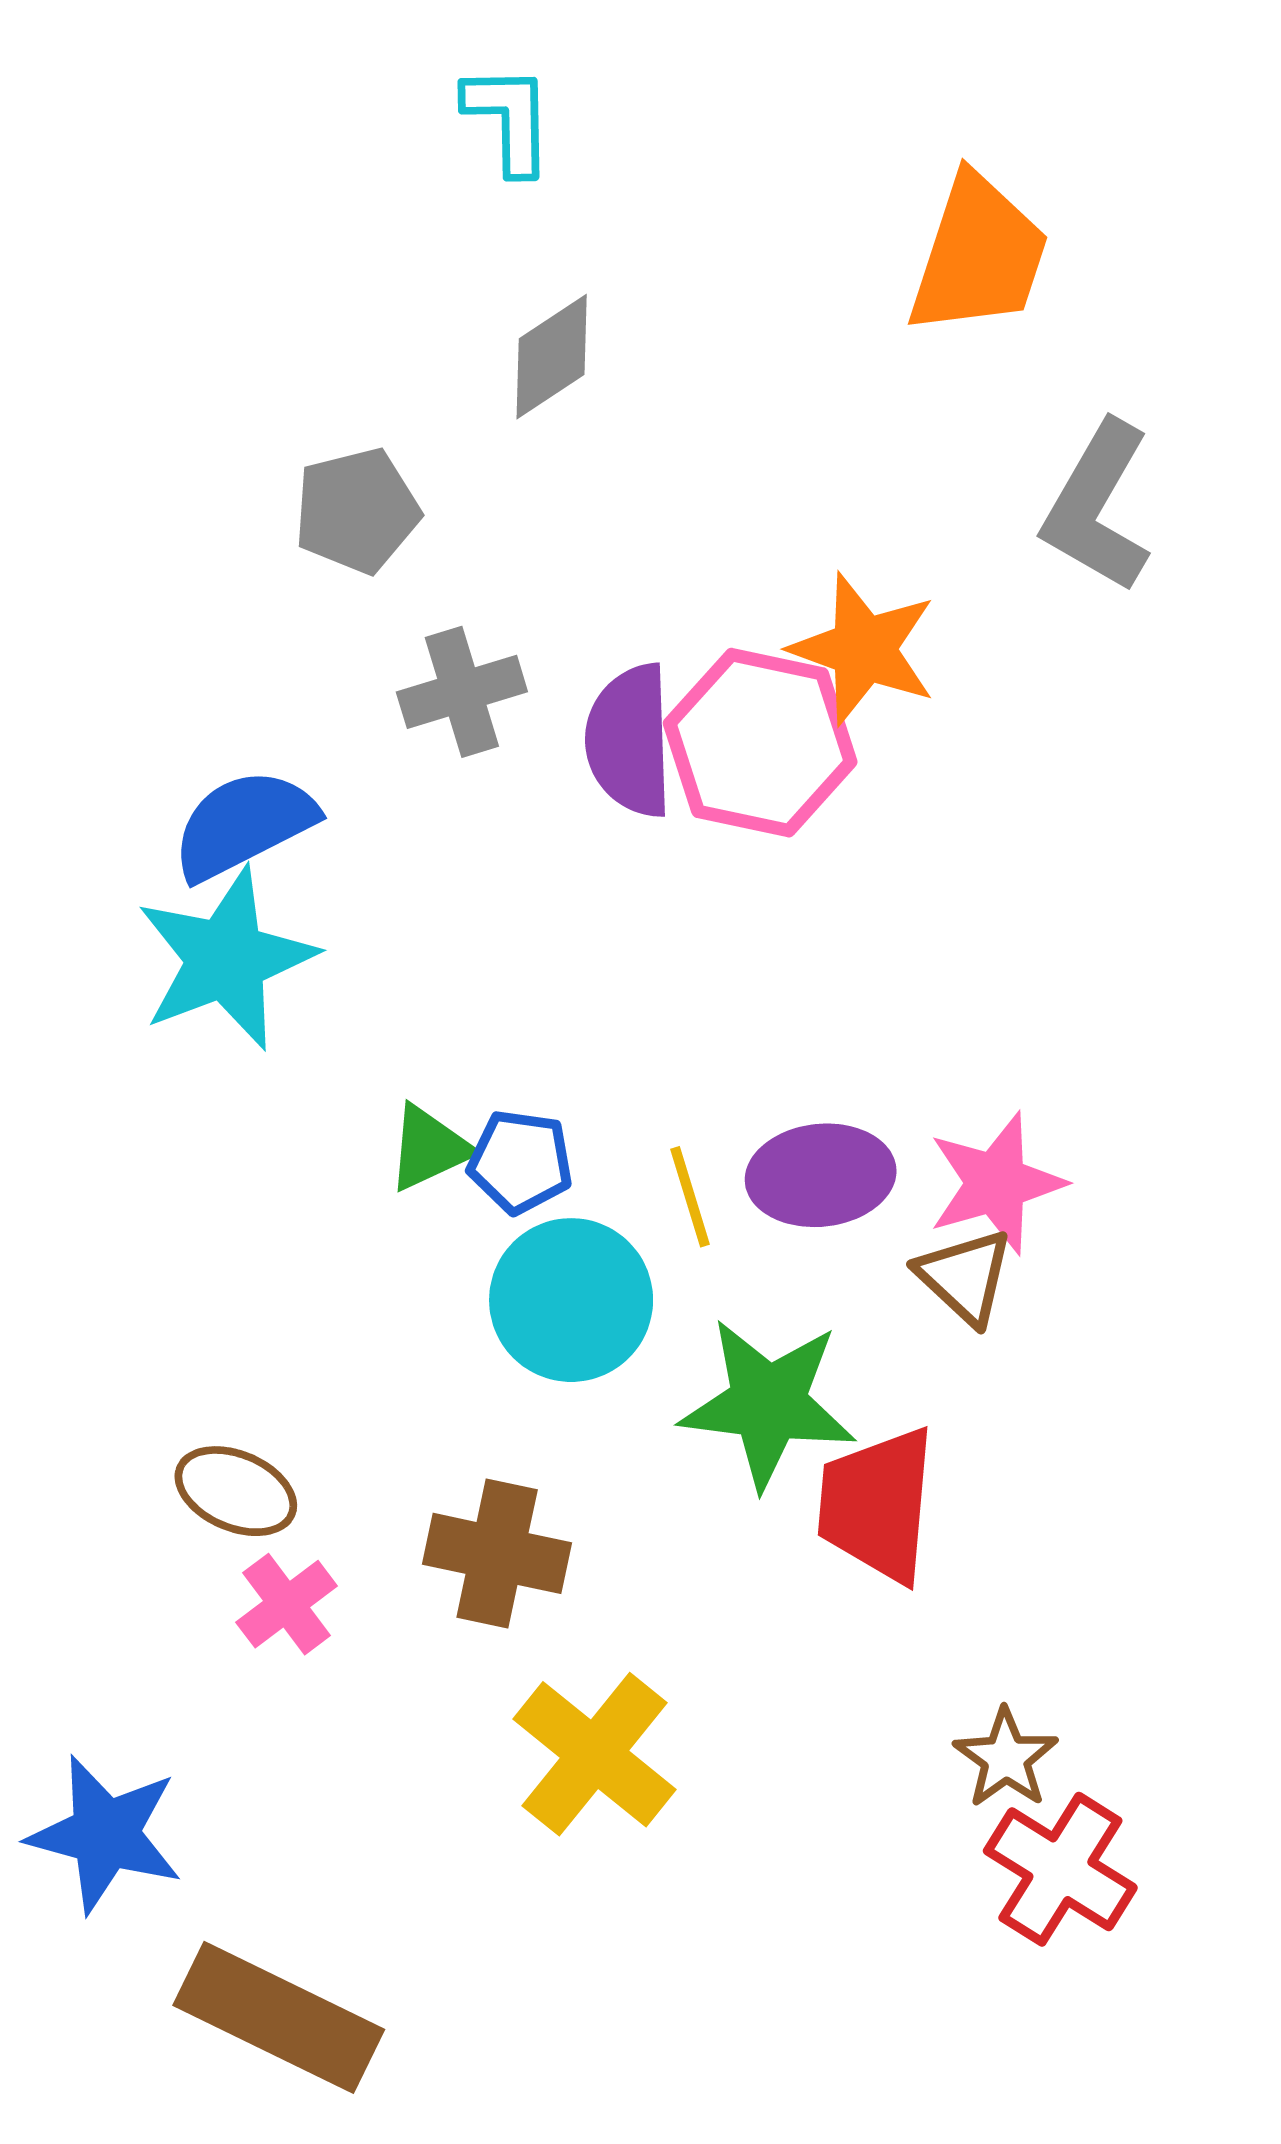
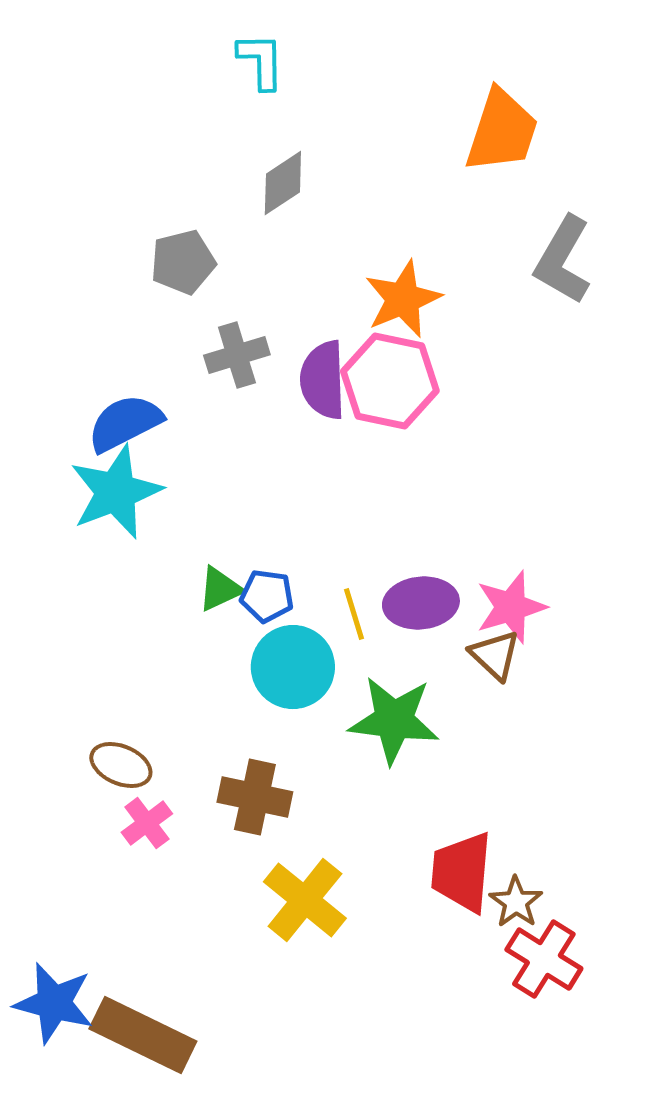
orange star: (863, 649) -> (403, 299), moved, turned 30
red trapezoid: (877, 1505) -> (462, 872), moved
blue star: (105, 1834) -> (54, 1003), moved

